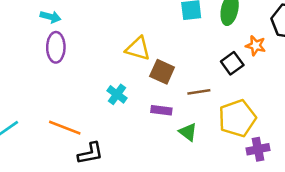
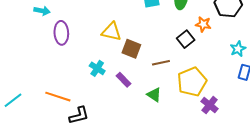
purple ellipse: (56, 47) -> (61, 33), moved
purple rectangle: (161, 110) -> (123, 80), moved, turned 42
purple cross: (258, 149) -> (210, 105), turned -36

